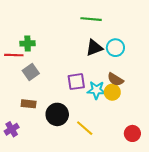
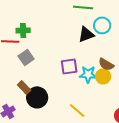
cyan circle: (115, 48) -> (102, 25), moved
brown rectangle: (29, 104) -> (24, 87), turned 40
black circle: (57, 114) -> (37, 97), moved

